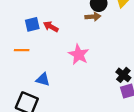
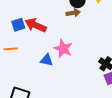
red arrow: (51, 27) -> (36, 25), size x1.5
blue triangle: (43, 79) -> (47, 60), moved

